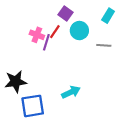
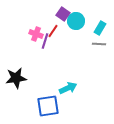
cyan rectangle: (108, 16) -> (100, 28), moved
cyan circle: (79, 31) -> (76, 21), moved
blue square: (33, 106) -> (48, 106), moved

